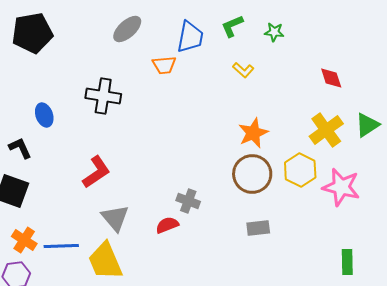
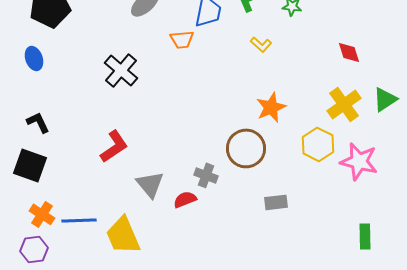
black cross: (103, 96) -> (121, 70), turned 32
blue ellipse: (44, 115) -> (34, 58), moved
brown circle: (252, 174) -> (246, 148), moved
gray triangle: (115, 218) -> (150, 184), moved

